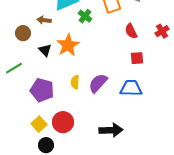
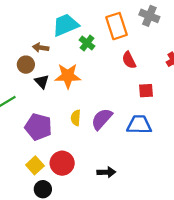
red semicircle: (131, 31) -> (129, 60), moved
brown circle: (23, 33) -> (26, 65), moved
orange star: (68, 45) -> (68, 76), turned 30
black arrow: (111, 130) -> (106, 172), moved, size x0.7

